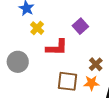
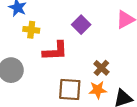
yellow cross: (37, 28) -> (31, 30), turned -32

